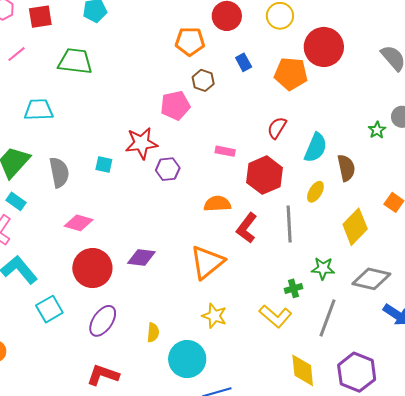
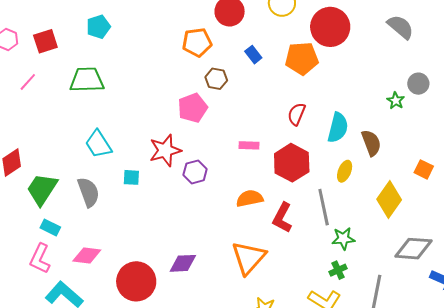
cyan trapezoid: (39, 110) -> (98, 144), moved, turned -112
pink diamond: (79, 223) -> (87, 256), moved
green star: (323, 268) -> (343, 239), moved

